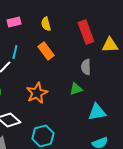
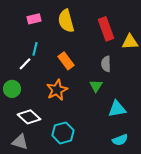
yellow semicircle: (46, 24) -> (66, 21), size x1.6
orange rectangle: (46, 51) -> (66, 61), moved
green triangle: (76, 89) -> (96, 86), turned -40

